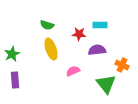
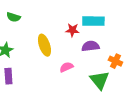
green semicircle: (47, 25) -> (13, 17), moved
cyan rectangle: (100, 25) -> (93, 21), size x1.5

